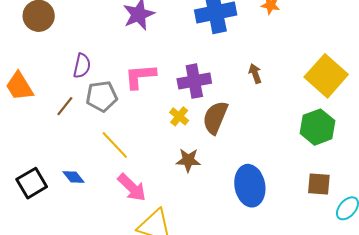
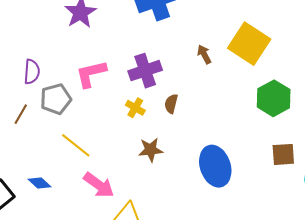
yellow square: (326, 76) -> (249, 44), moved
brown semicircle: (215, 118) -> (171, 104), size x0.6

